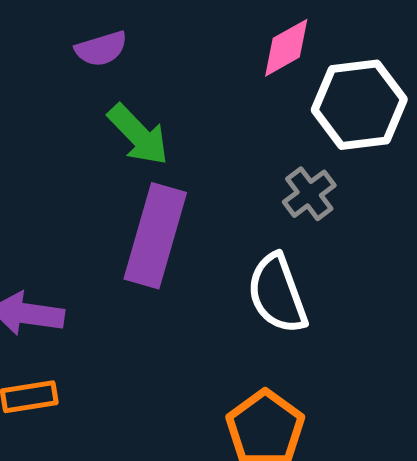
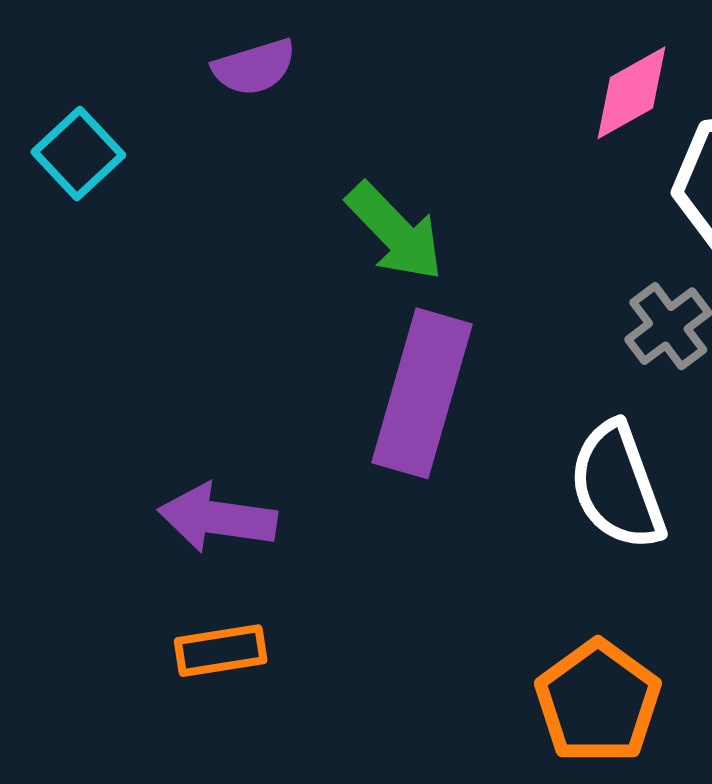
purple semicircle: (101, 49) -> (254, 67), moved

